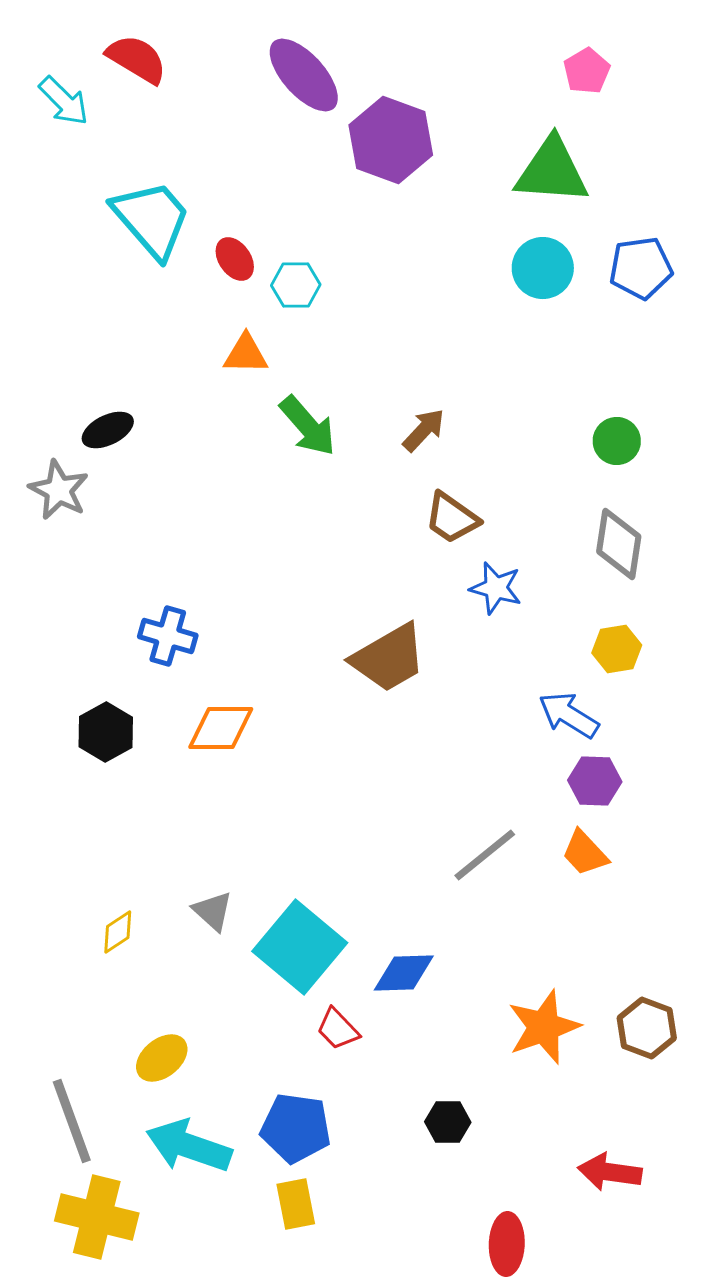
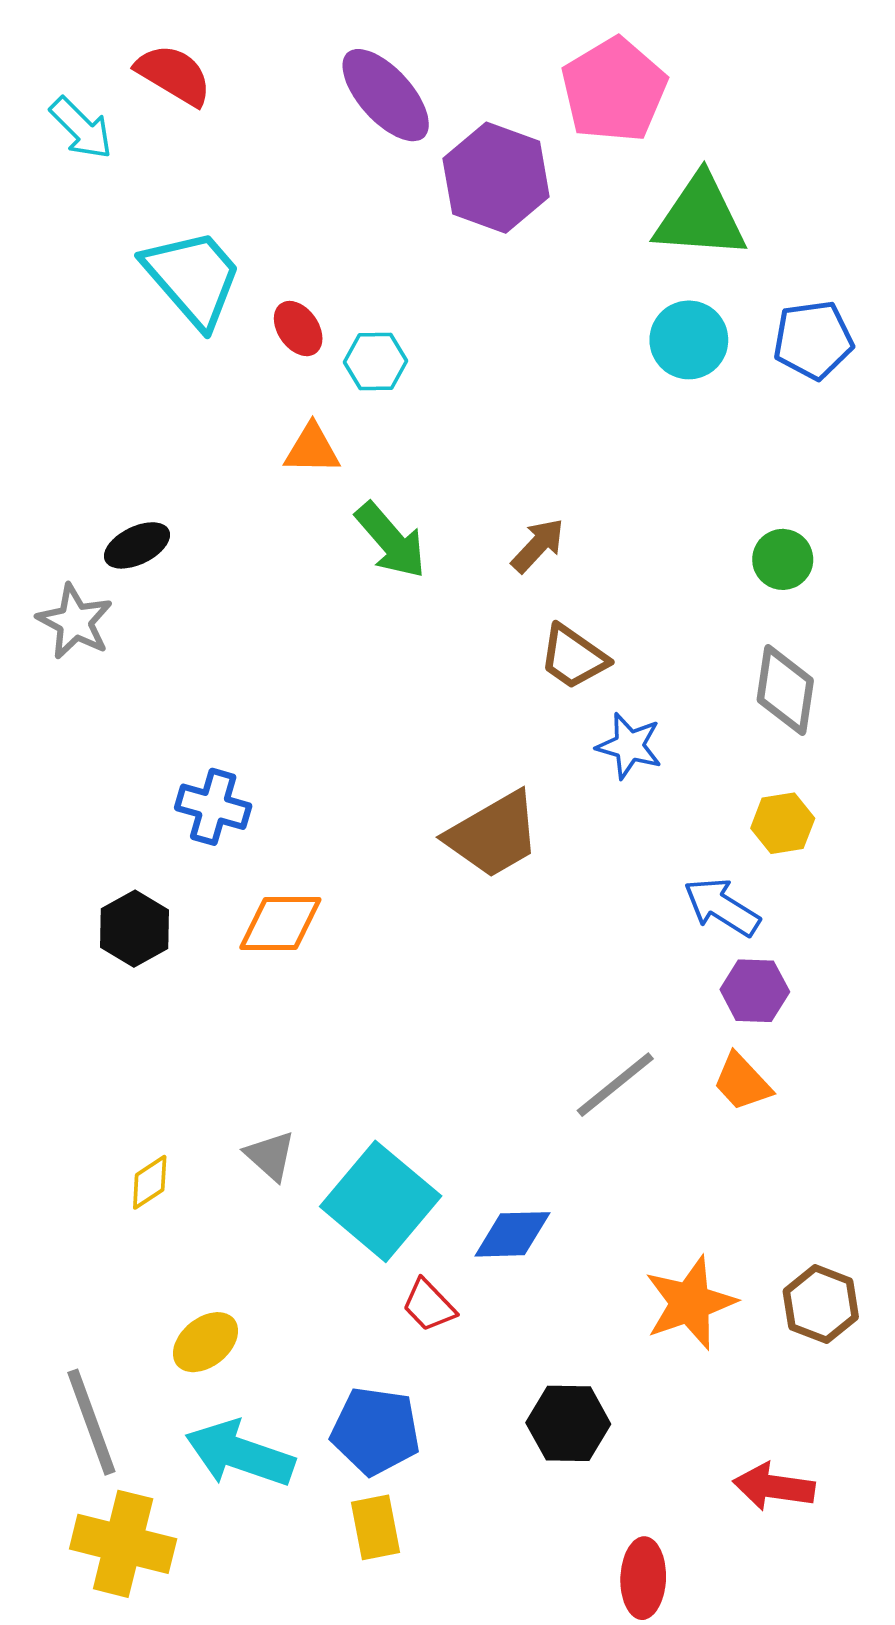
pink pentagon: (587, 71) -> (614, 90), moved, size x1.8
black hexagon: (448, 1122) -> (568, 1423), size x1.4

